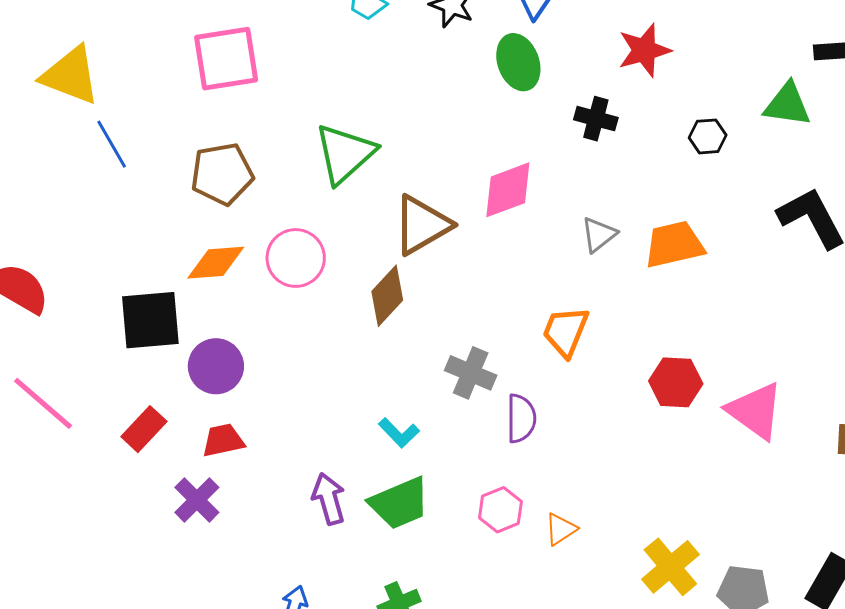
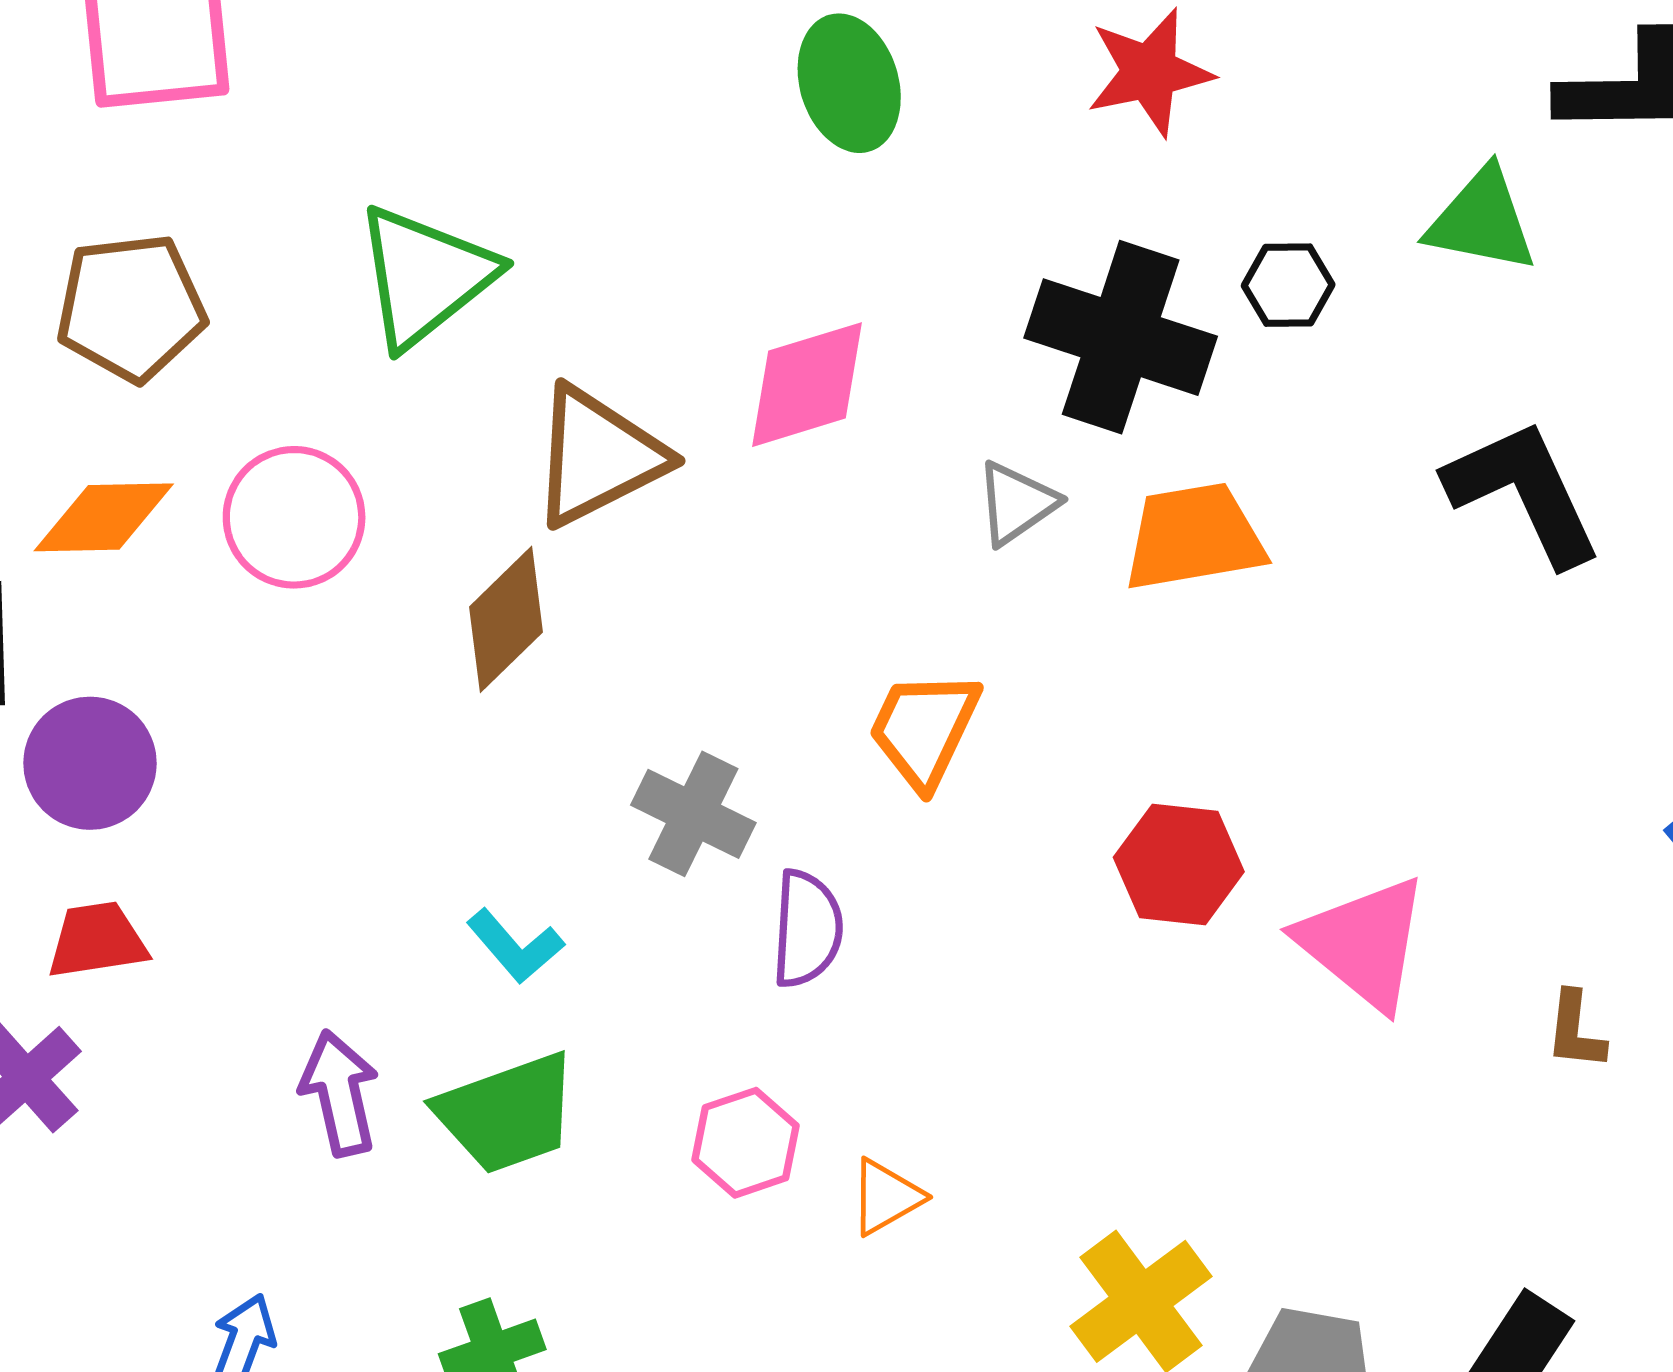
black cross: (596, 119) -> (1121, 337), moved, size x1.8

